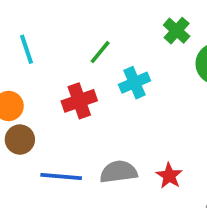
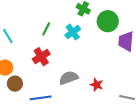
cyan cross: (135, 83) -> (73, 32), moved
gray semicircle: (119, 172) -> (69, 78), moved

